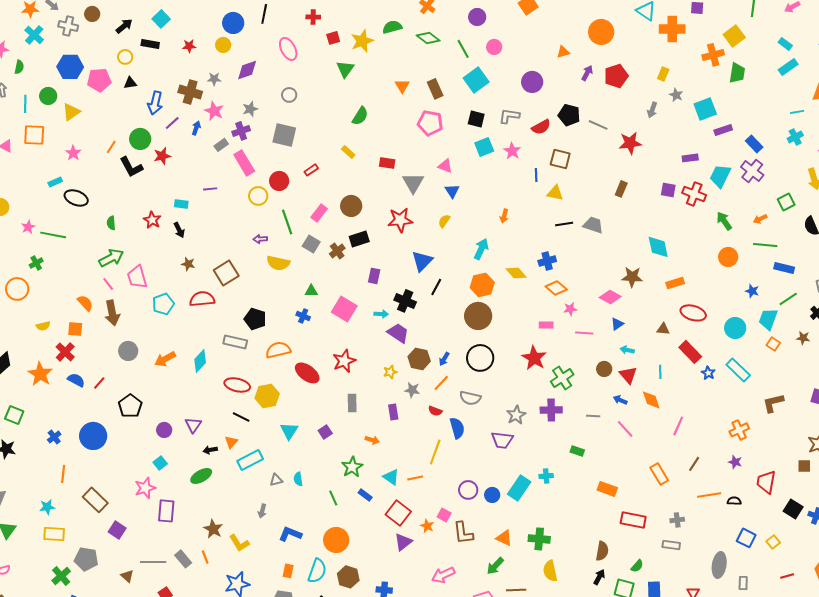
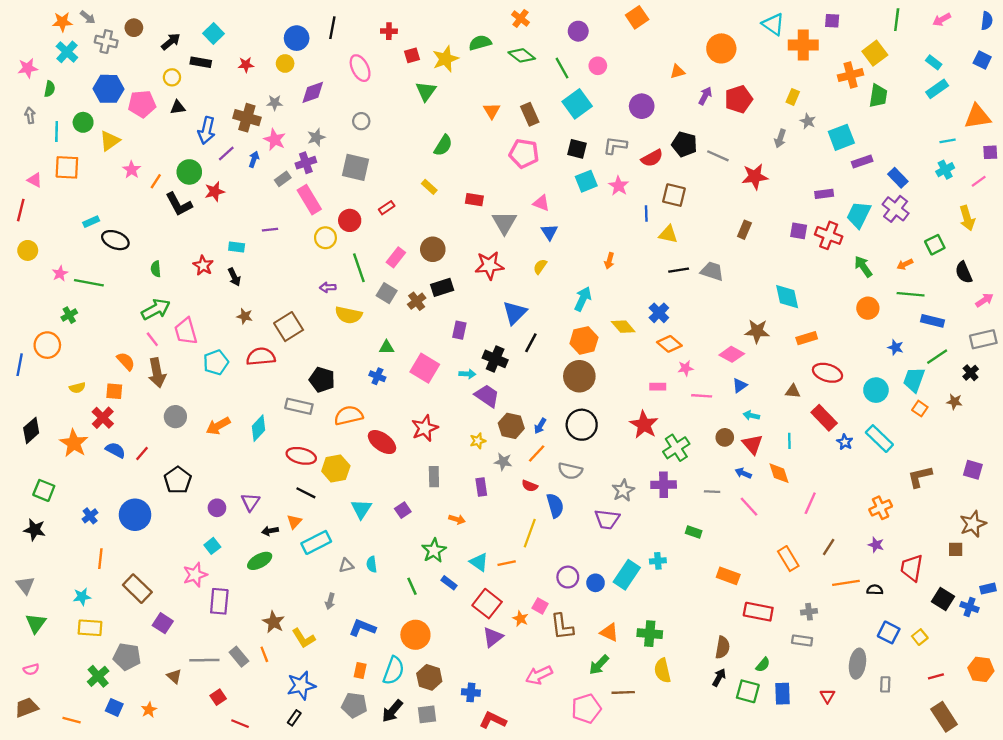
pink star: (73, 153) -> (132, 170), moved
blue cross: (547, 261) -> (659, 313), turned -30

